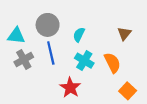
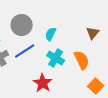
blue line: (51, 53) -> (25, 51), turned 70

